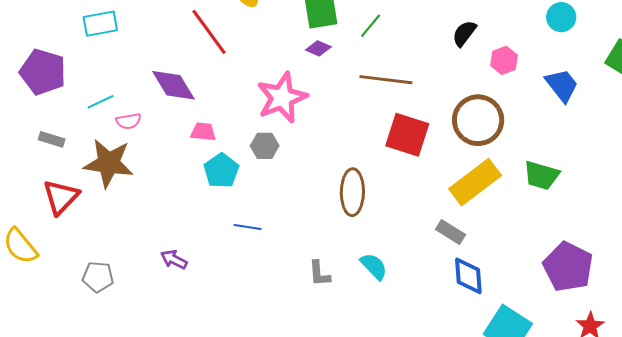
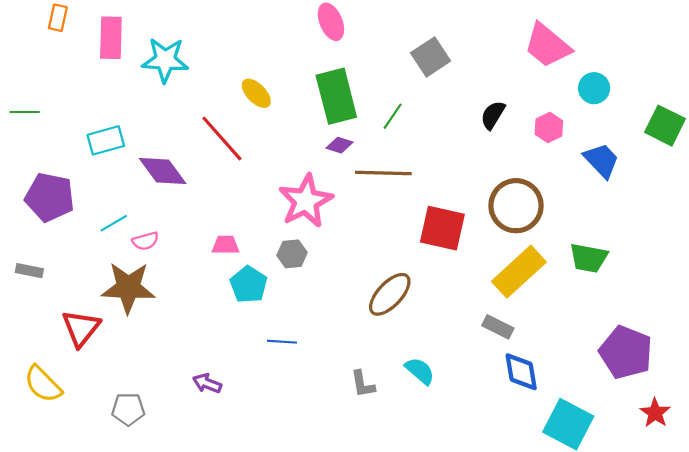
pink hexagon: (504, 60) -> (549, 127), moved
brown line: (386, 80) -> (383, 173), moved
purple diamond: (173, 85) -> (163, 171), moved
gray rectangle: (52, 139) -> (29, 271), moved
brown ellipse: (352, 192) -> (390, 294), turned 48

